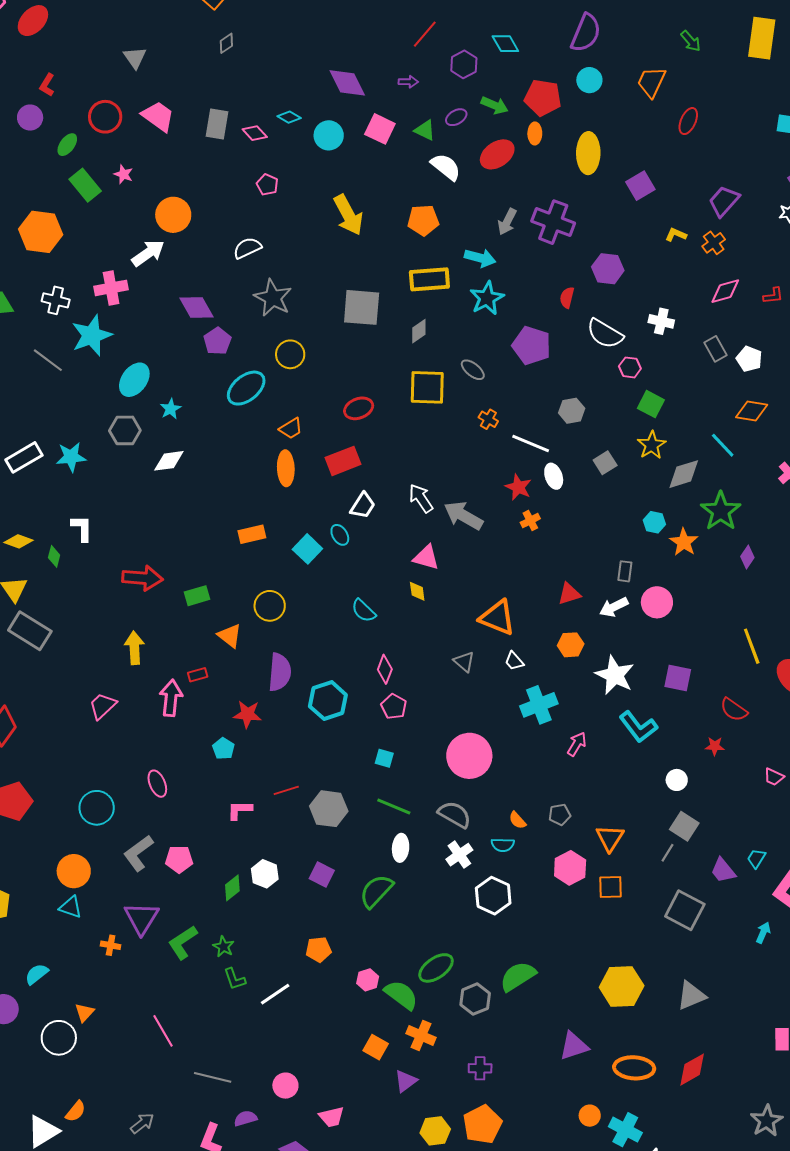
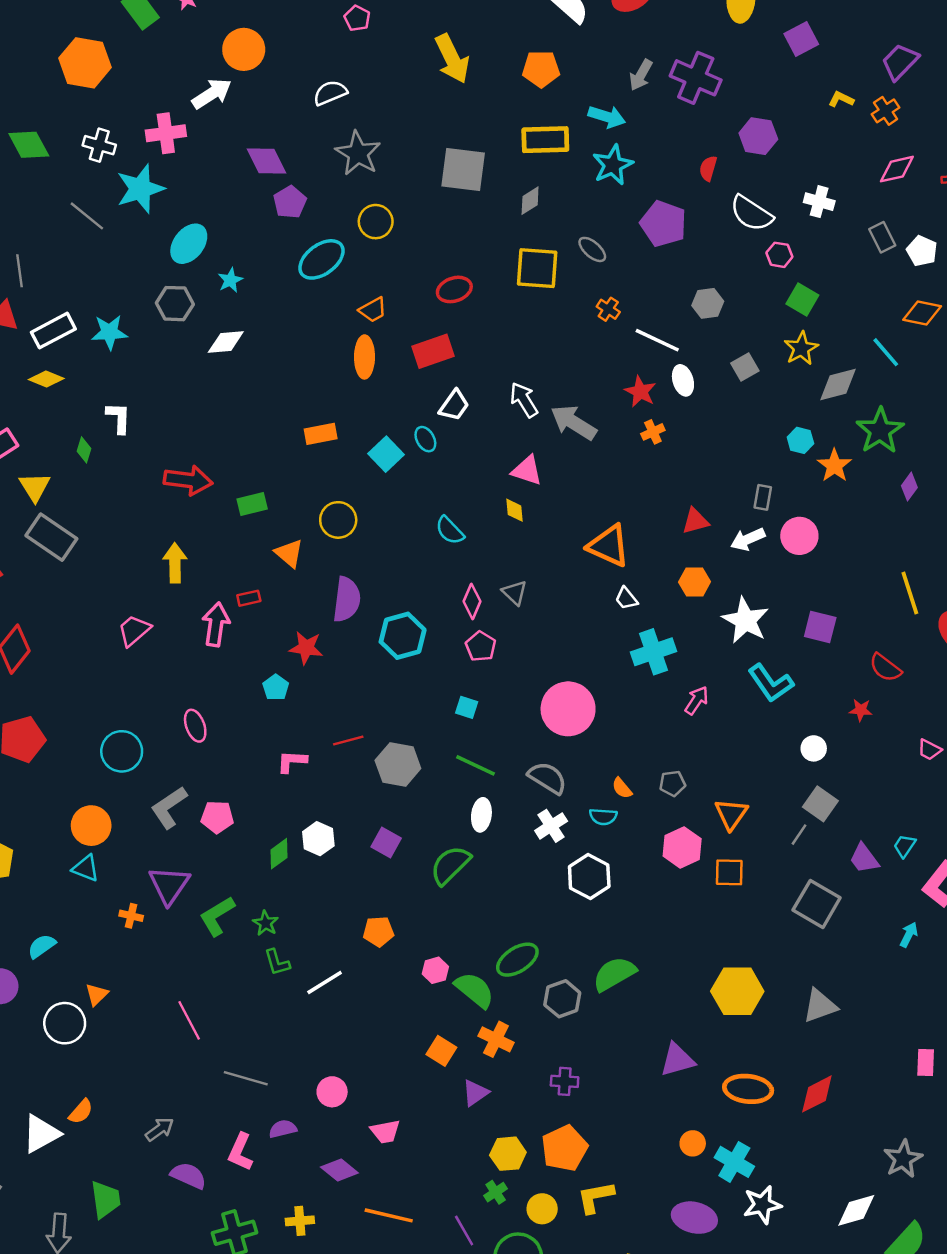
yellow diamond: (18, 541) -> (46, 379), moved
gray triangle: (464, 662) -> (514, 593), moved

